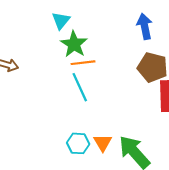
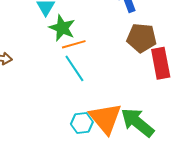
orange triangle: (103, 143) -> (105, 118), size x1.8

